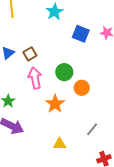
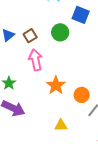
green circle: (64, 72) -> (60, 32), moved
orange circle: (82, 88) -> (82, 95), moved

